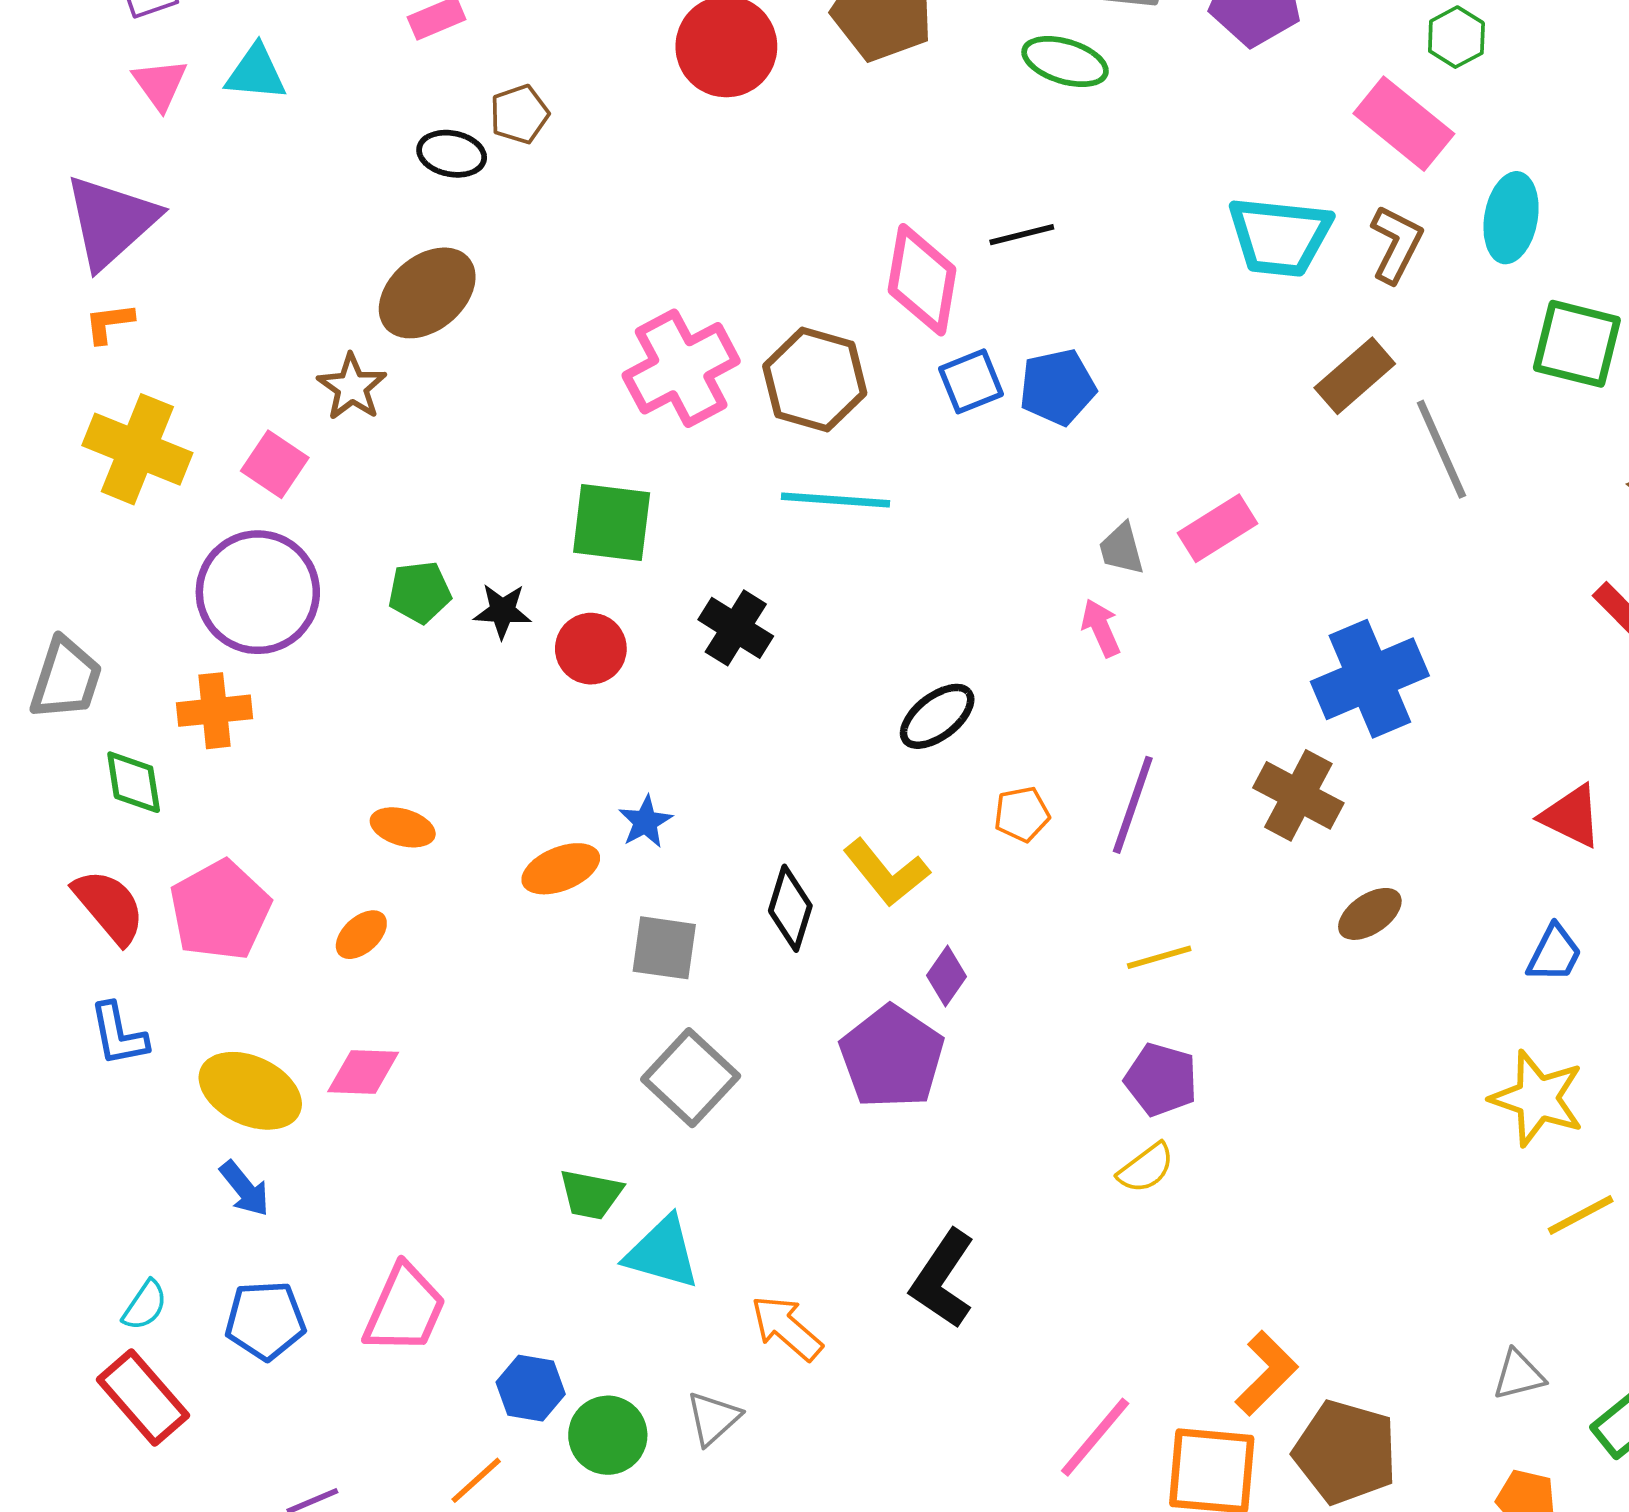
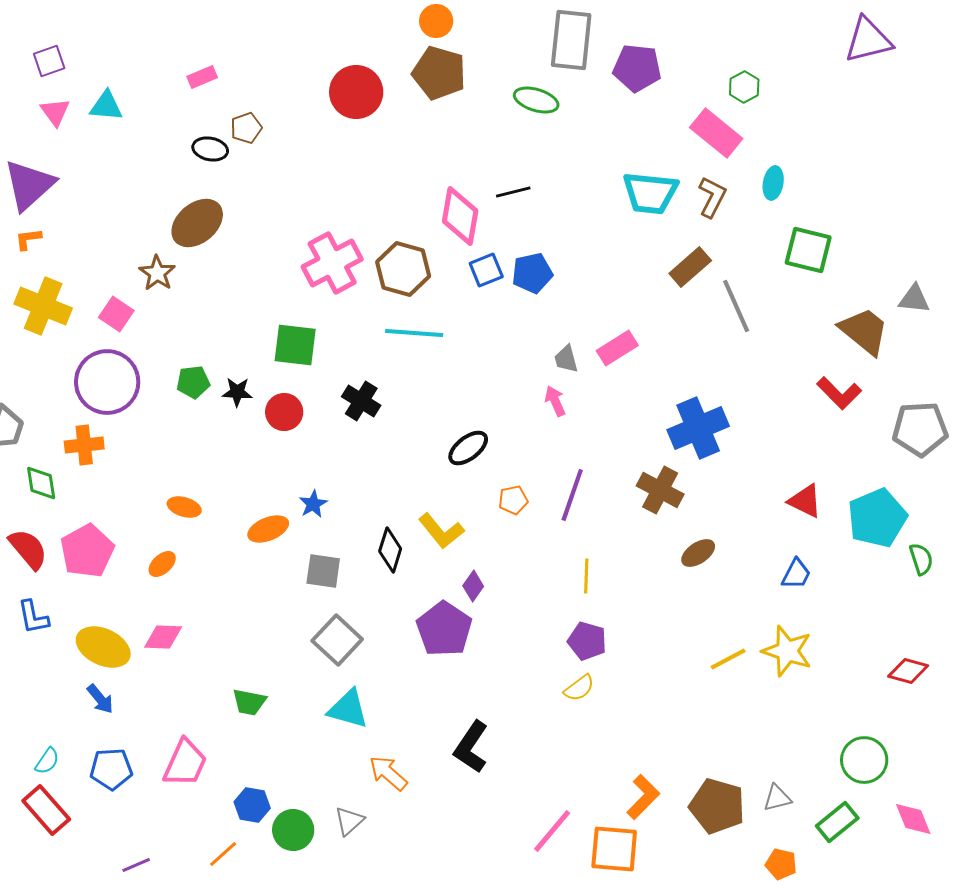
cyan ellipse: (1511, 218) -> (773, 183), size x0.7
yellow line: (1159, 957) -> (586, 576), turned -72
green trapezoid: (591, 1194) -> (249, 702), moved
yellow line: (1581, 1215) -> (728, 659), moved
cyan triangle: (662, 1253) -> (348, 709), moved
brown pentagon: (1345, 1452) -> (717, 806), moved

